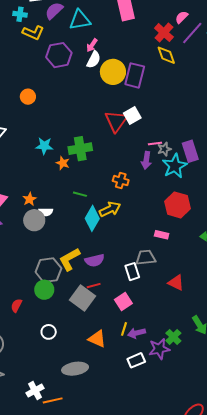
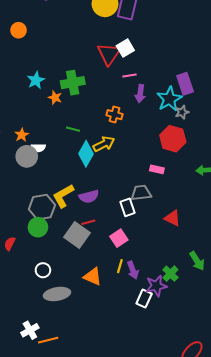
pink line: (155, 144) -> (130, 76), moved
cyan star: (44, 146) -> (36, 80), turned -30
gray star: (164, 149) -> (182, 112), moved
purple arrow: (137, 333) -> (133, 270), turned -96
white rectangle: (136, 360) -> (144, 299), moved, turned -42
gray ellipse: (75, 369) -> (57, 294), moved

